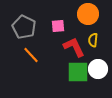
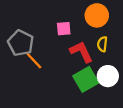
gray pentagon: (24, 27) -> (21, 43), moved
green square: (78, 72) -> (86, 79), turned -30

